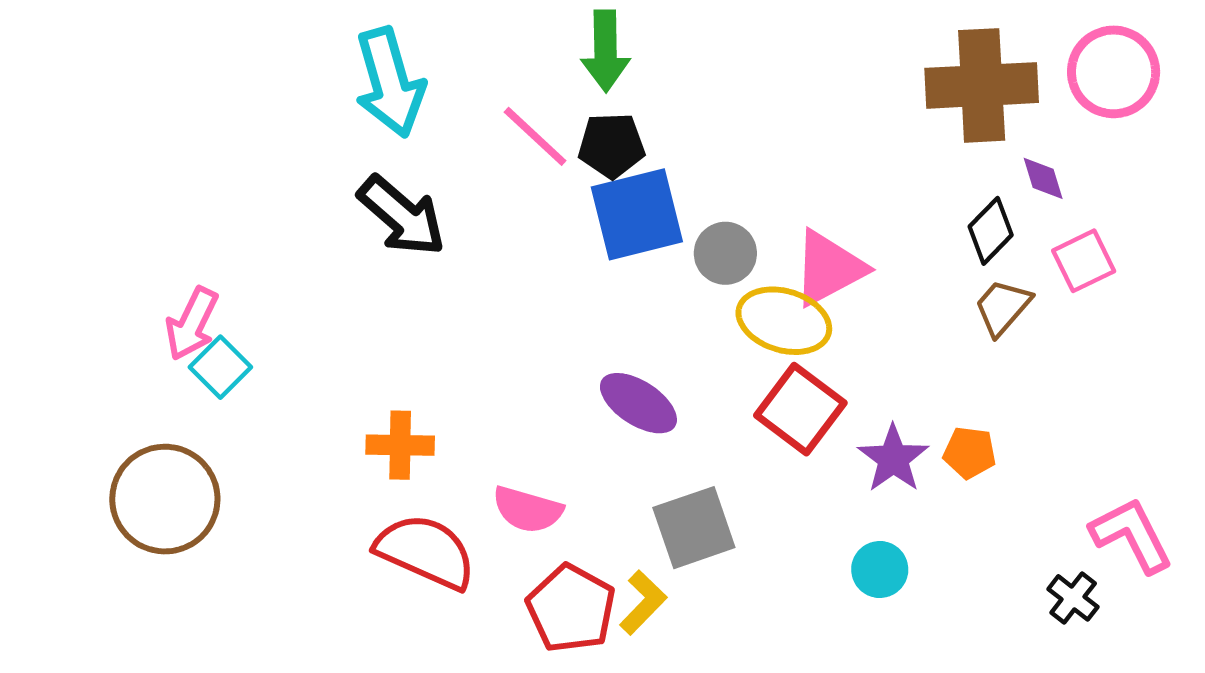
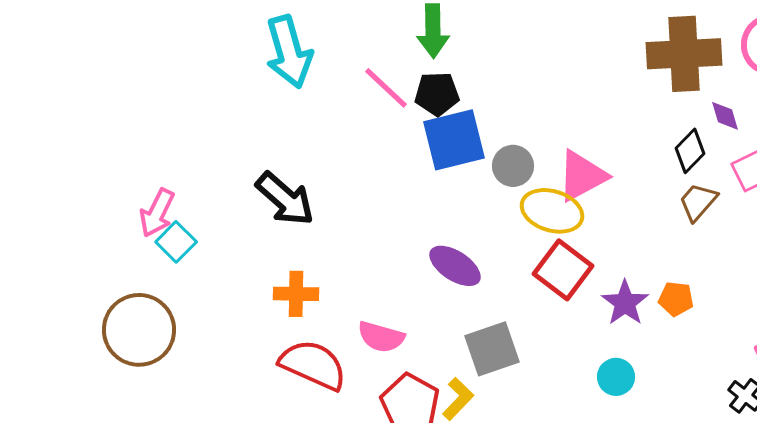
black arrow: (402, 216) -> (285, 199), moved

